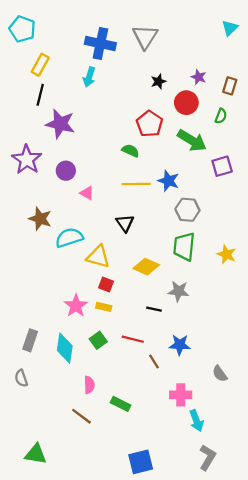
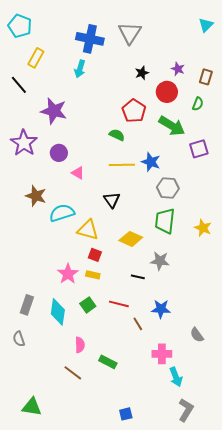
black line: (40, 95) -> (19, 85), moved, turned -54
blue square: (141, 462) -> (126, 414), size x0.6

